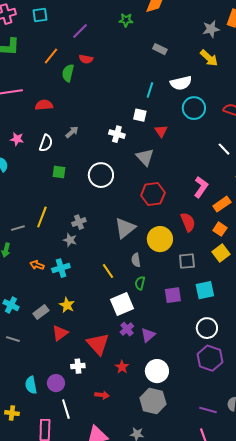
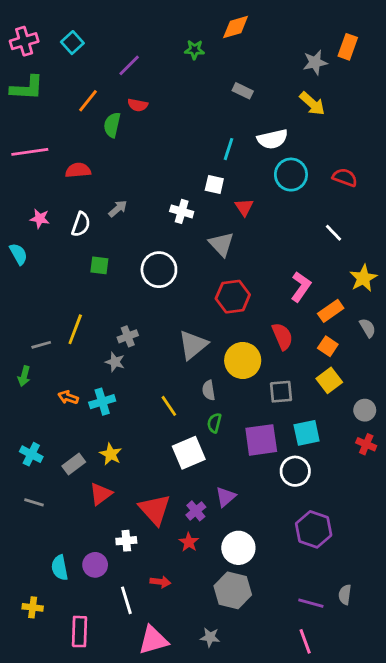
cyan square: (40, 15) -> (72, 43), turned -35
purple square: (173, 295) -> (261, 440), size x1.4
white circle: (207, 328) -> (295, 471), moved
purple cross: (127, 329) -> (196, 511), moved
white line: (66, 409) -> (126, 600), moved

